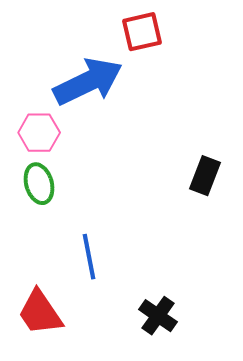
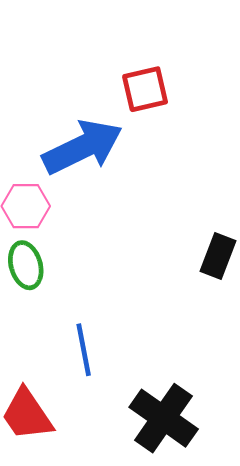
black cross: (158, 316) -> (164, 418), size x1.5

